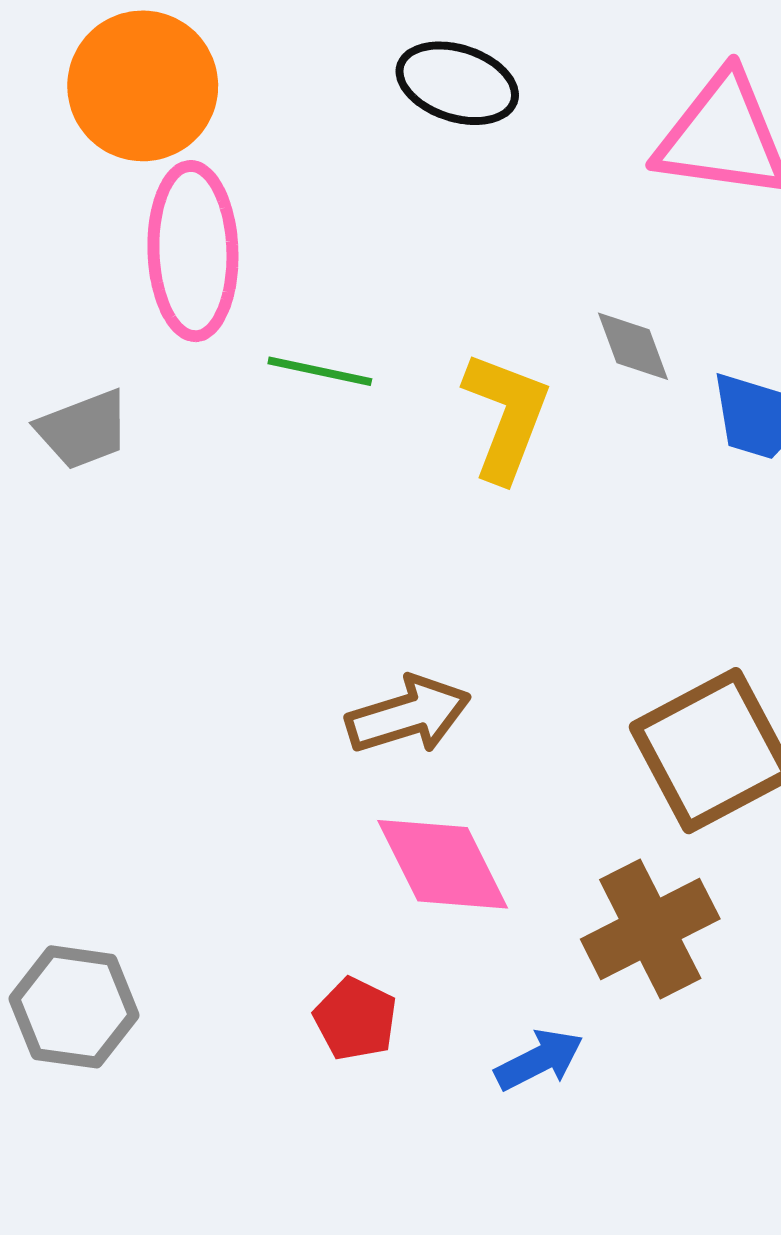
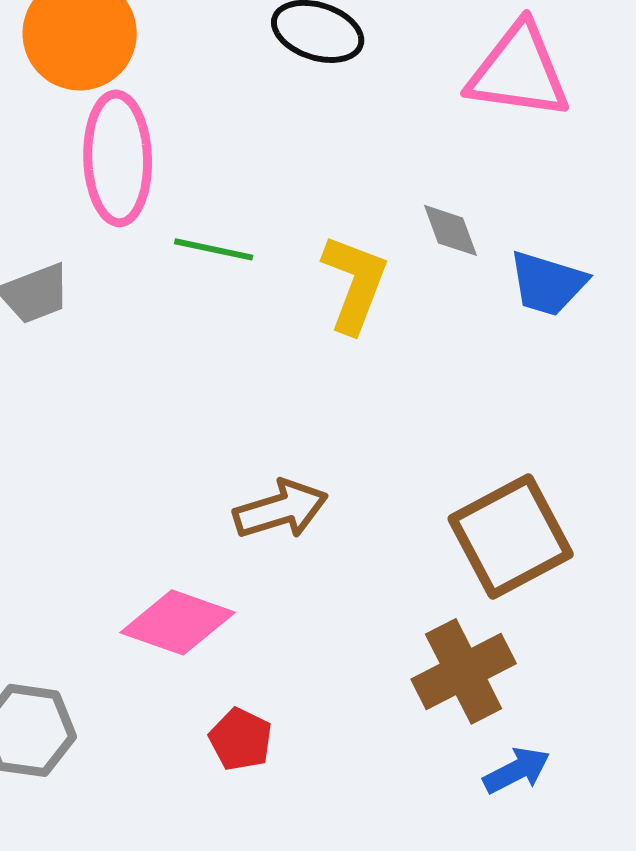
pink diamond: (443, 864) -> (178, 622), moved, turned -44
blue arrow: (539, 1060) -> (517, 770), moved

